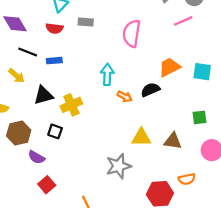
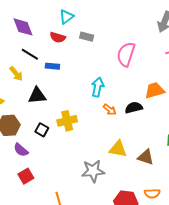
yellow cross: (71, 105) -> (67, 121), moved

